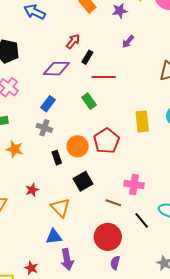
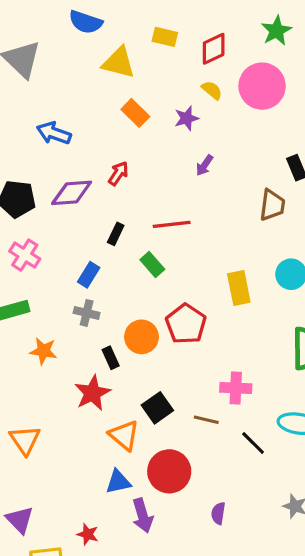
black rectangle: (87, 57) -> (116, 234), moved
purple diamond: (56, 69) -> (72, 193), moved
black square: (83, 181) -> (157, 408), moved
red star: (32, 190) -> (92, 393), moved, size x1.6
red circle: (108, 237) -> (169, 471), moved

